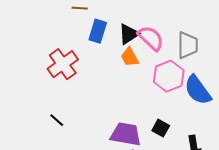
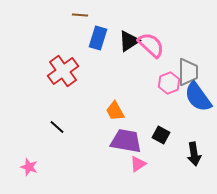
gray trapezoid: (188, 45) -> (188, 72), moved
orange trapezoid: (130, 57) -> (115, 111), moved
pink hexagon: (169, 76) -> (169, 83), size x0.7

